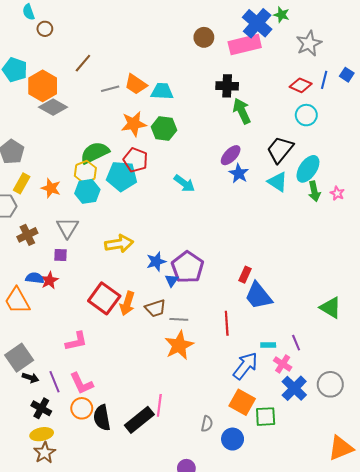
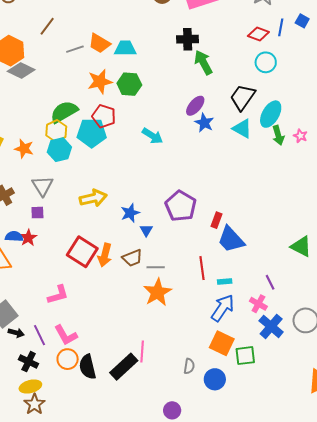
purple pentagon: (188, 267) -> (181, 206), moved
cyan rectangle: (268, 345) -> (225, 281), moved

